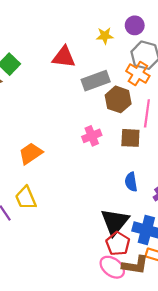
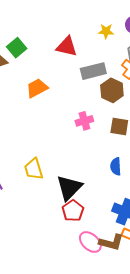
orange trapezoid: (31, 153) -> (37, 88), moved
yellow trapezoid: (26, 198) -> (34, 169), moved
black triangle: (115, 222) -> (69, 188), moved
red pentagon: (118, 244) -> (73, 211), moved

